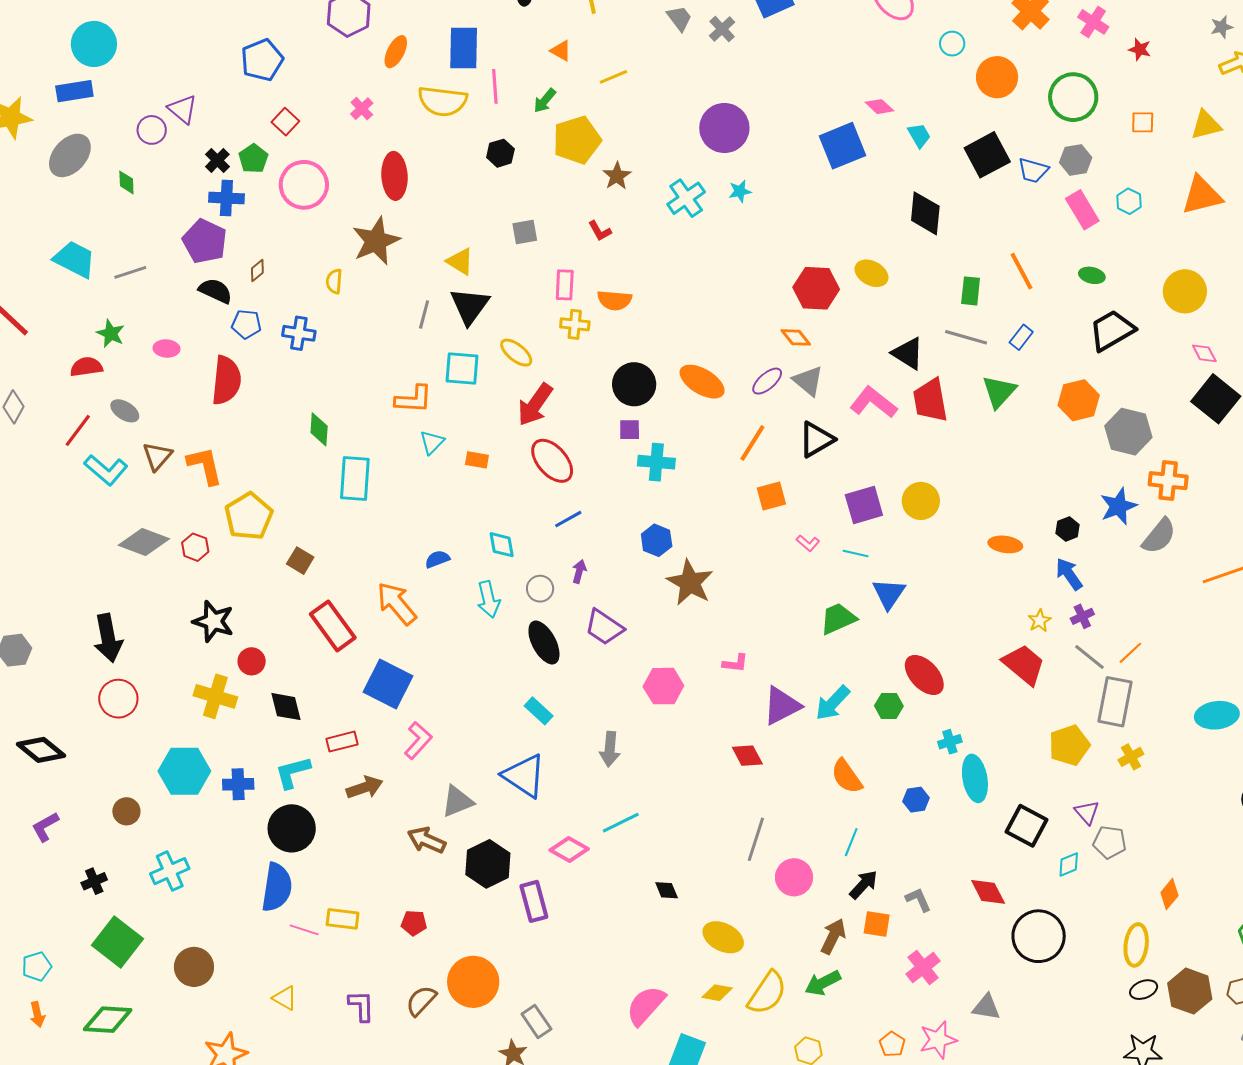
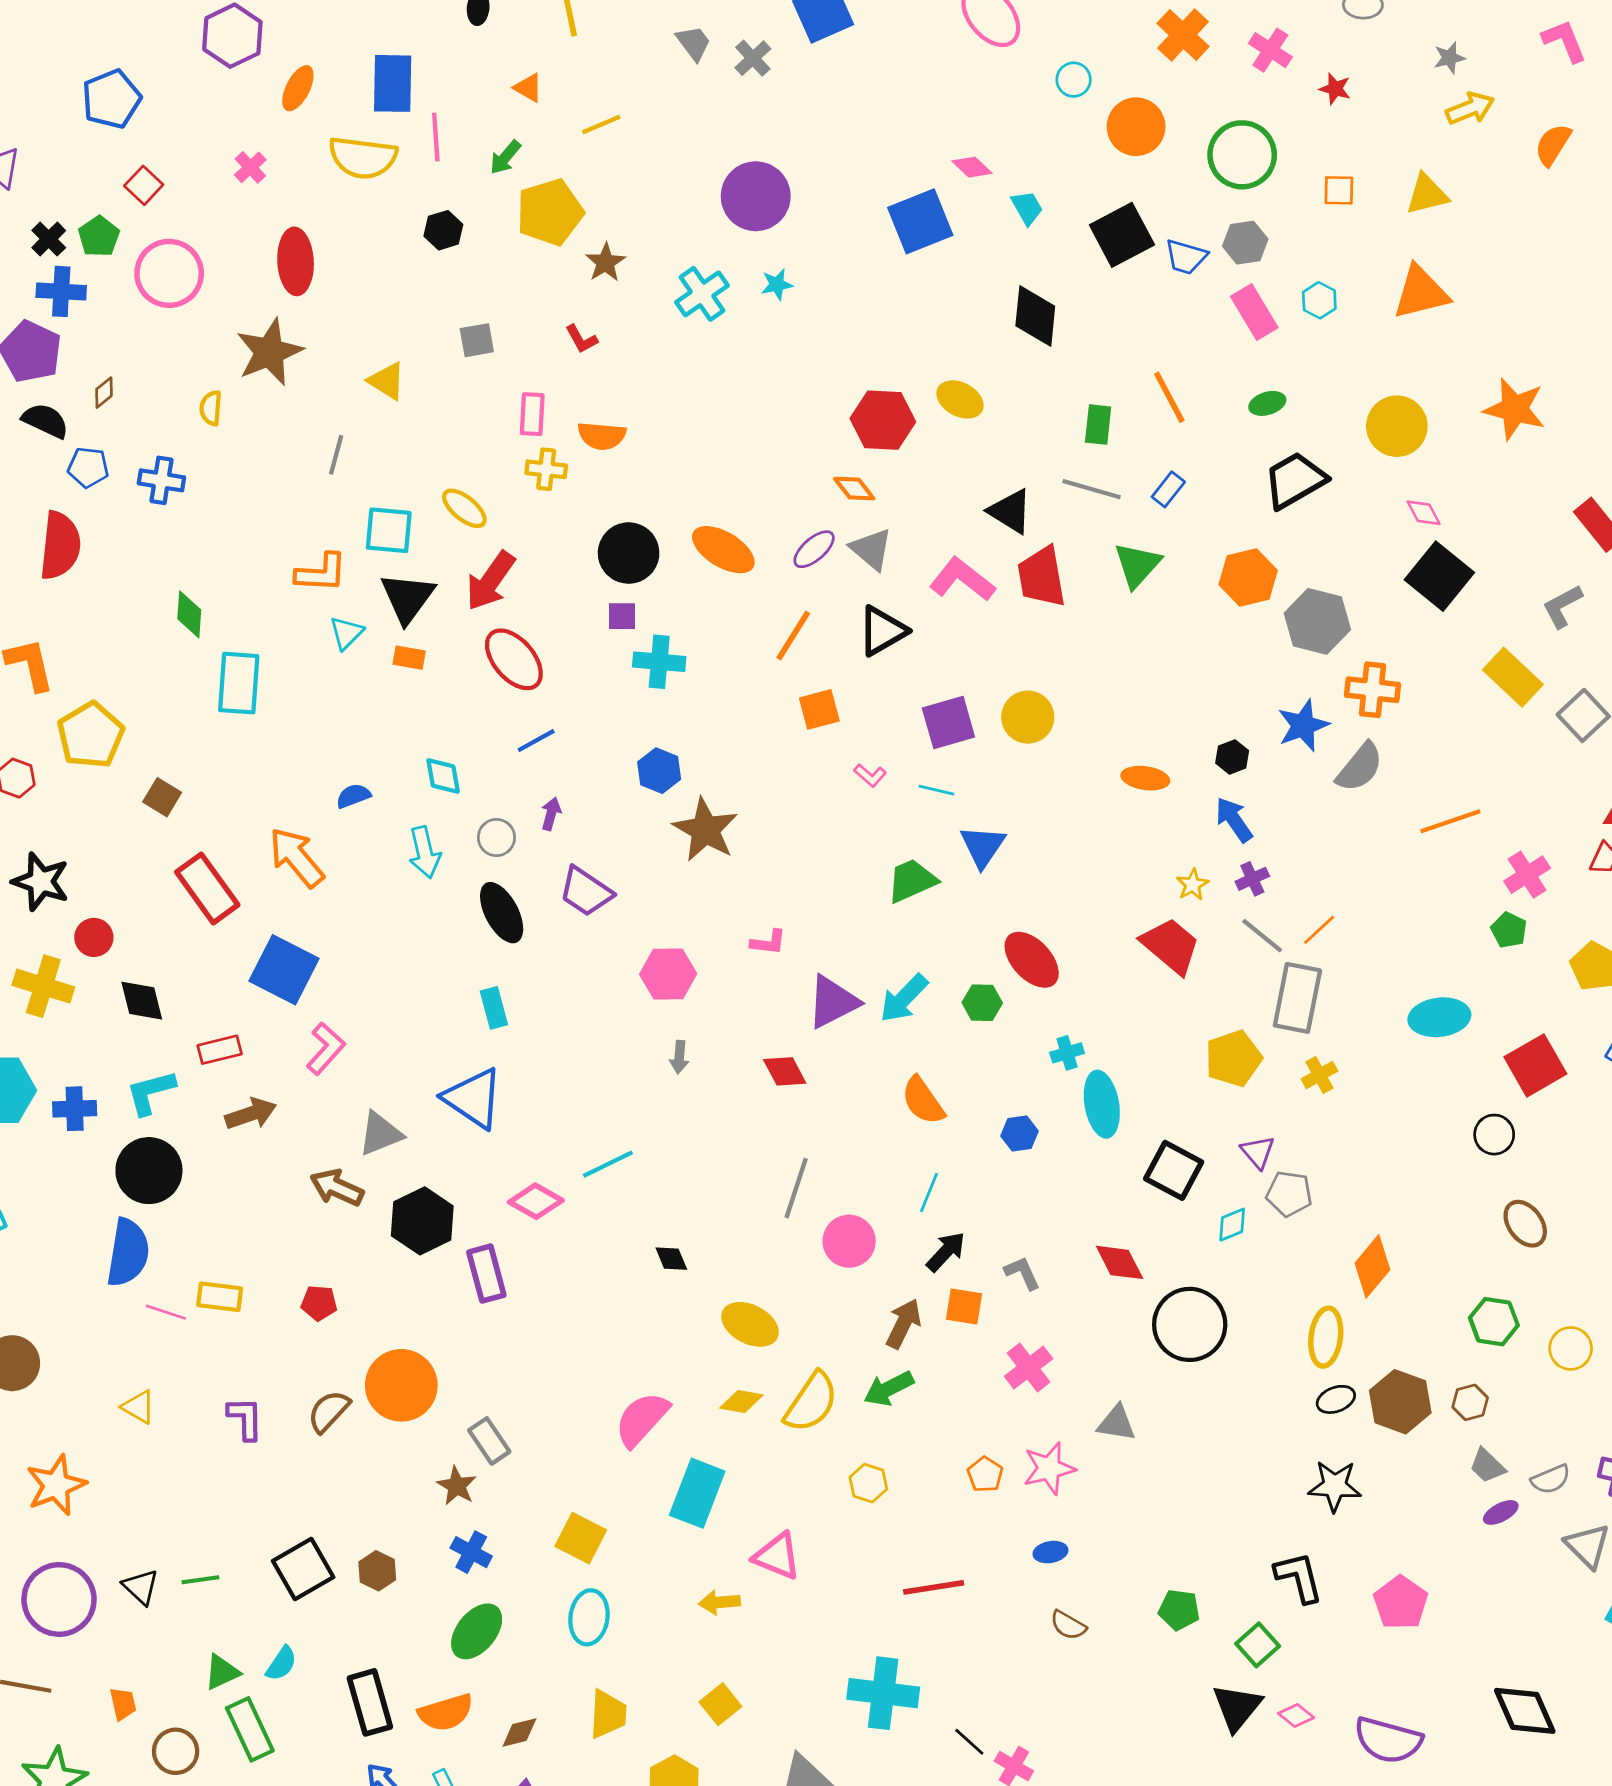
green ellipse: (1092, 275) -> (1267, 403), turned -30
black triangle: (470, 306) -> (407, 598), moved
cyan rectangle: (539, 711) -> (494, 1008), turned 32
gray arrow: (610, 749) -> (679, 1057), moved, size x0.7
orange diamond: (1169, 894) -> (1372, 1266), size x1.4

